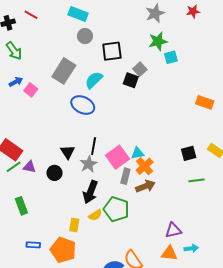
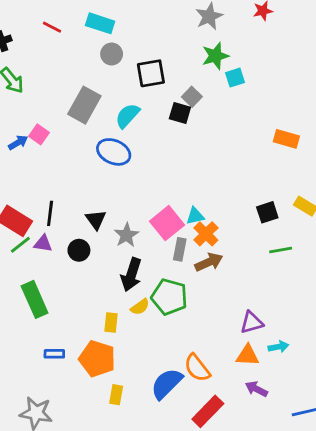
red line: (31, 15) -> (52, 27), moved
blue arrow: (16, 82) -> (18, 143), moved
black line: (94, 146) -> (50, 213), moved
green rectangle: (21, 206) -> (35, 299), size x1.4

